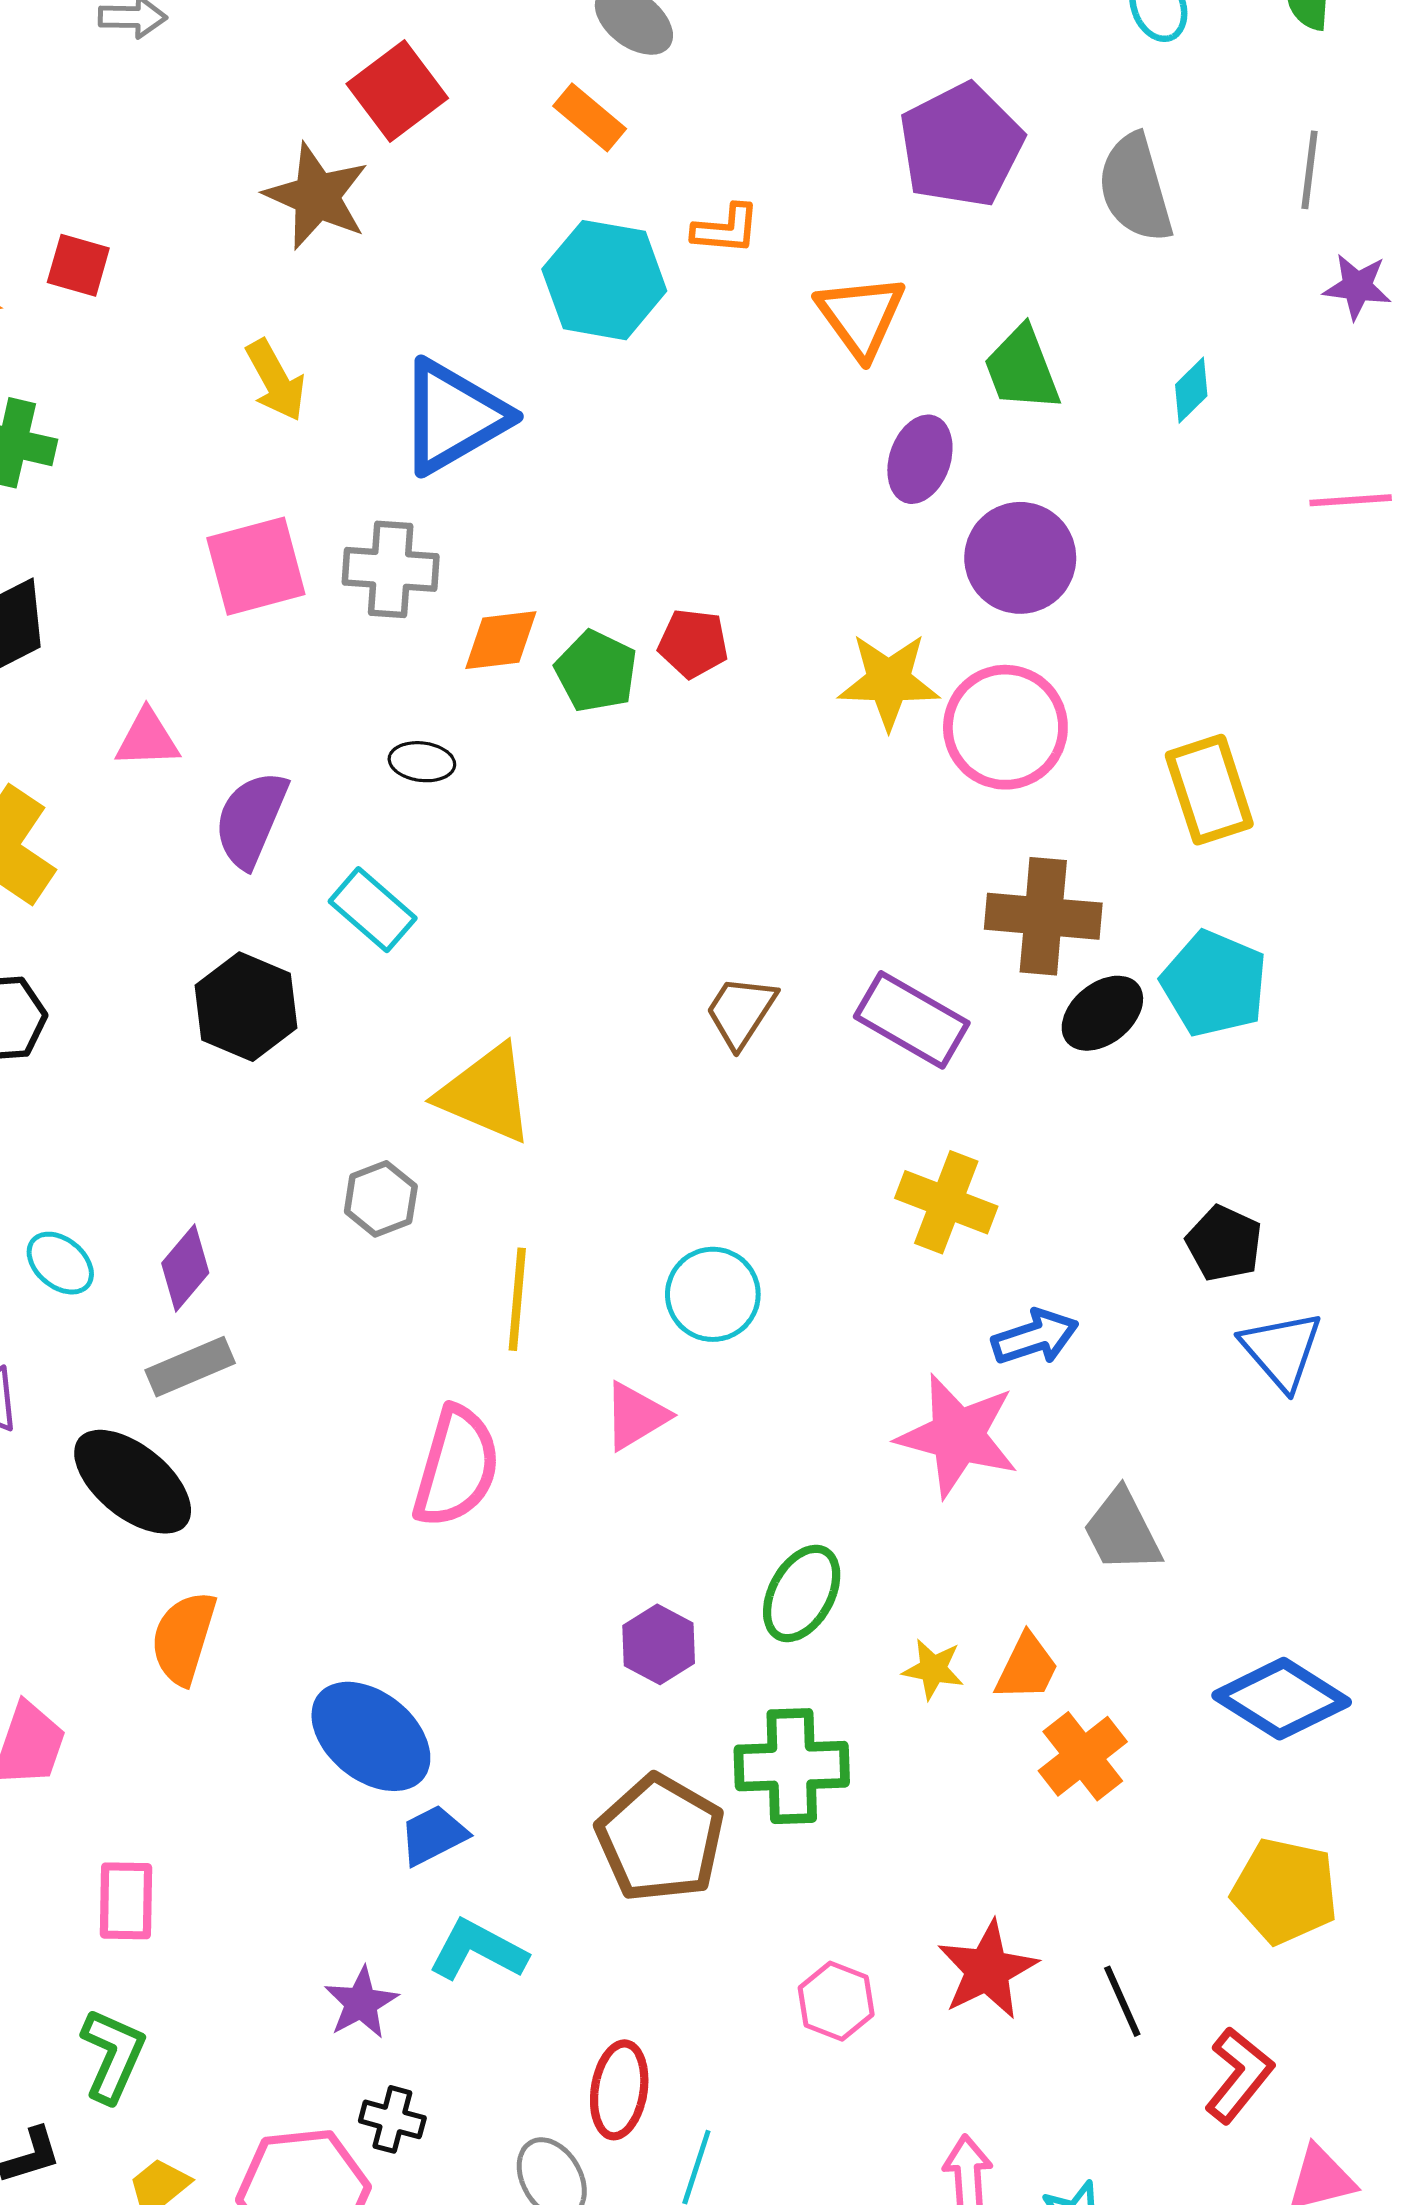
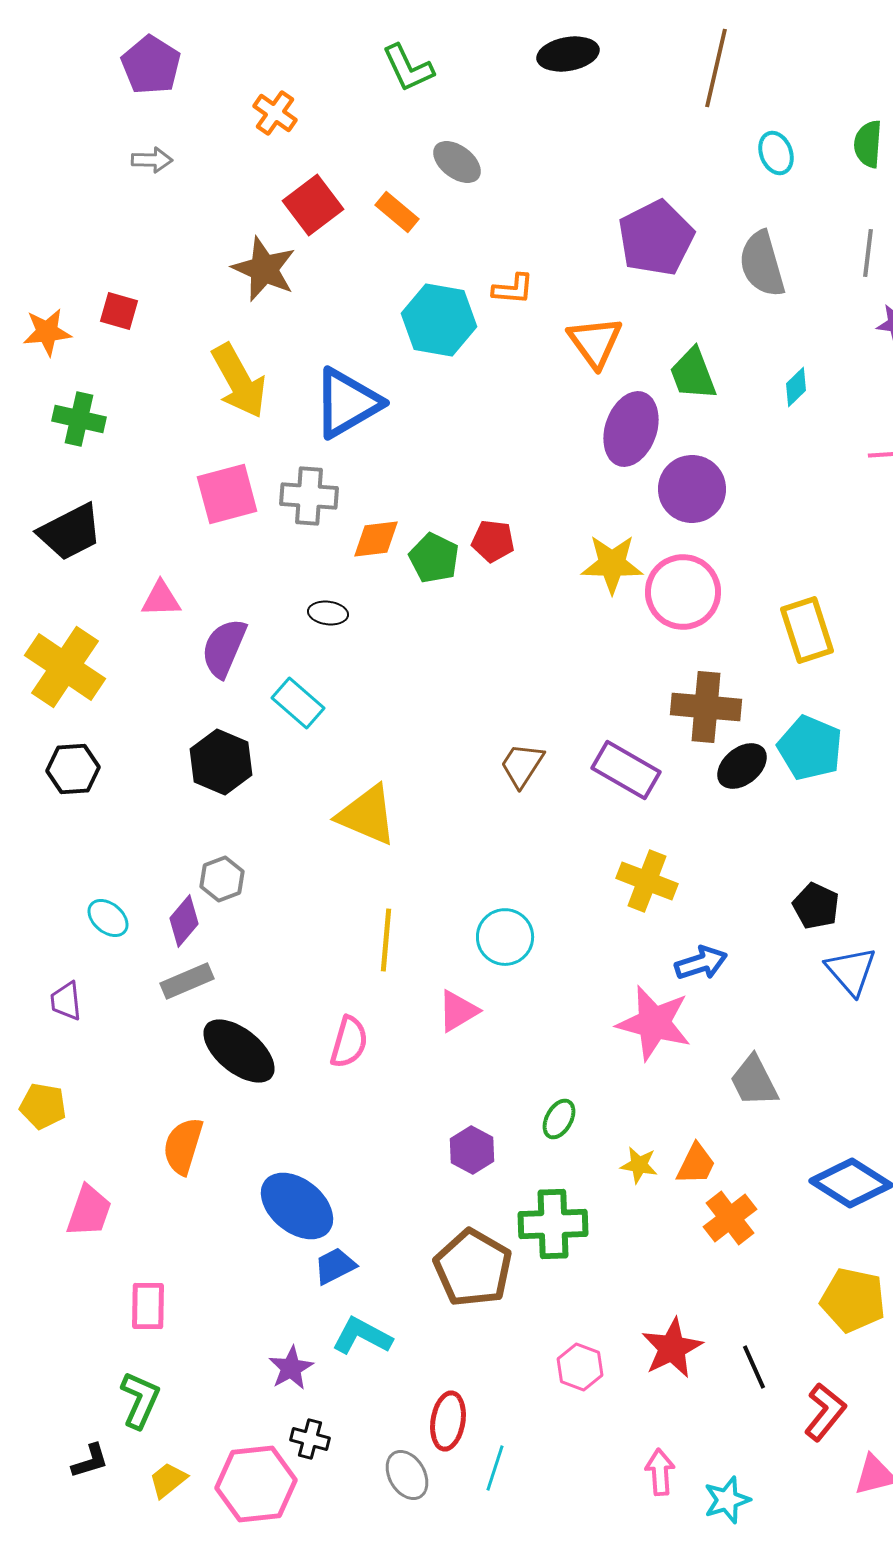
orange rectangle: (590, 117) -> (397, 212), moved
yellow arrow: (276, 380) -> (239, 381), size x1.5
purple ellipse: (920, 459) -> (631, 429), size x1.4
gray hexagon: (381, 1199) -> (222, 879), moved
pink semicircle: (456, 1467) -> (349, 1042), size x0.7
black ellipse: (133, 1482) -> (239, 1051), moved
green ellipse: (802, 1593) -> (559, 1119), size x0.7

